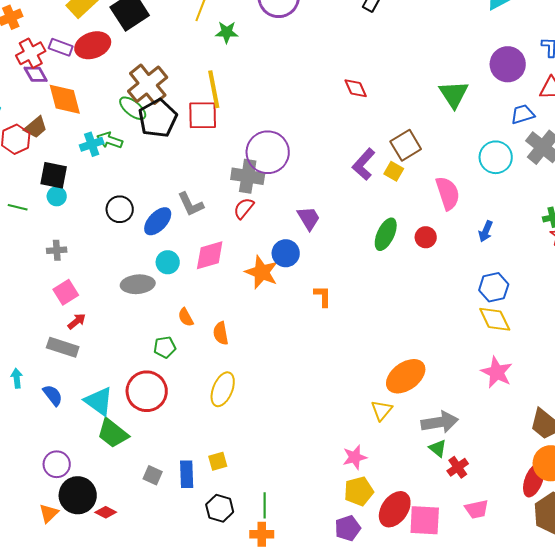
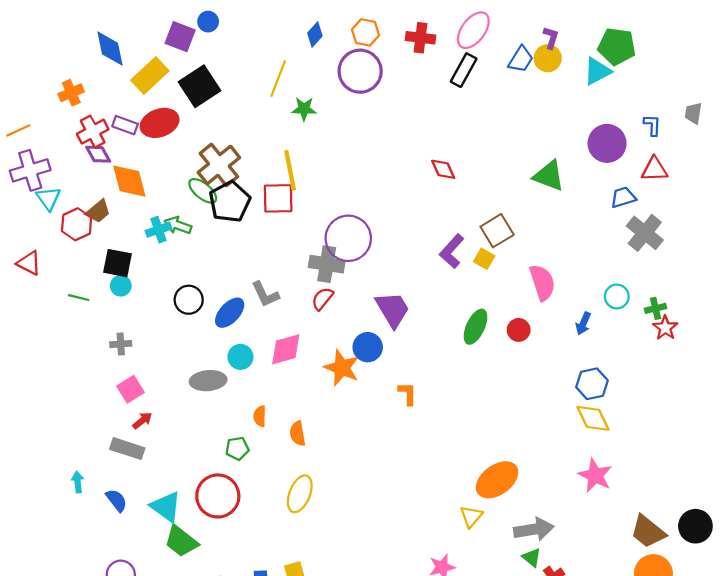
green triangle: (454, 94) -> (549, 176), turned -36
cyan circle: (496, 157) -> (617, 297), moved, size x0.7
purple trapezoid: (309, 218) -> (392, 309), size x1.4
orange semicircle: (186, 317) -> (260, 416), turned 30

